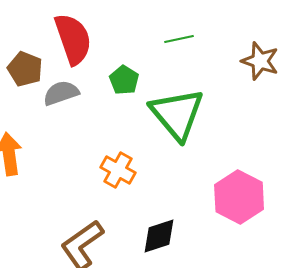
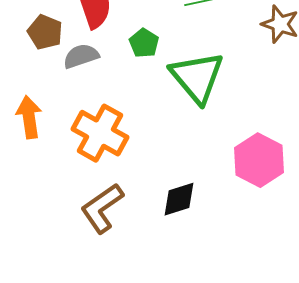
orange cross: (118, 170) -> (100, 133), moved, size x1.6

